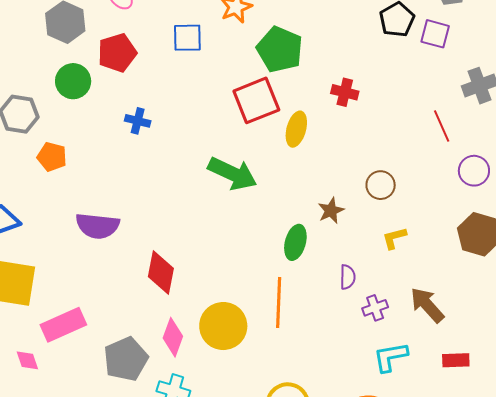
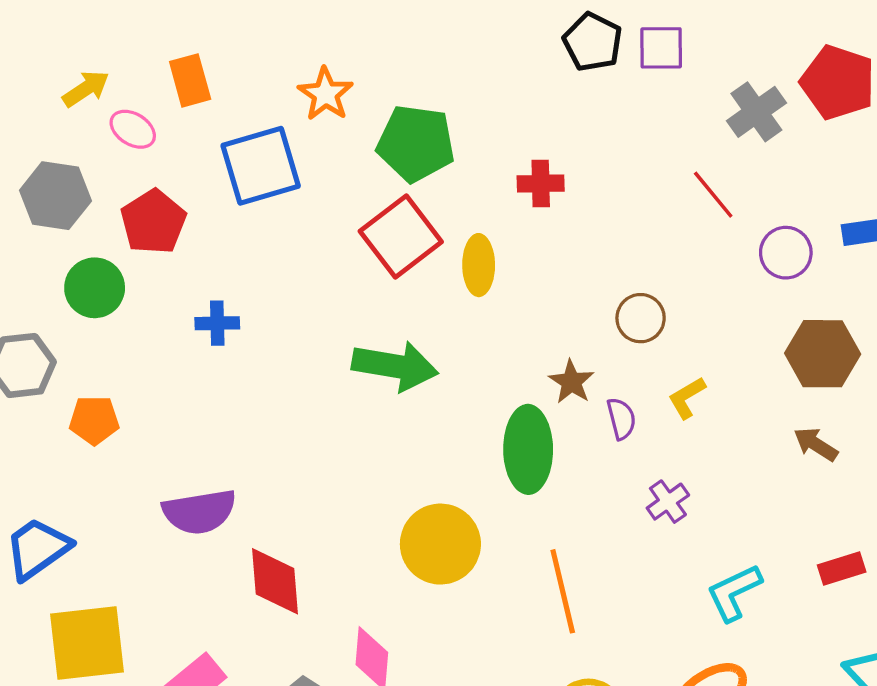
blue square: (187, 38) -> (261, 166), size x1.5
green ellipse: (295, 242) -> (528, 449), size x1.4
red diamond: (161, 272) -> (275, 581), moved
purple semicircle: (348, 277) -> (621, 419), moved
orange line: (279, 302) -> (563, 591), moved
brown arrow: (427, 305) -> (816, 444), moved, size x0.7
purple cross: (375, 308) -> (668, 502), moved
yellow circle: (223, 326) -> (440, 544), moved

